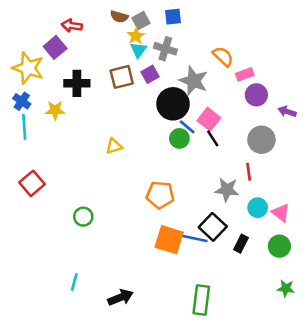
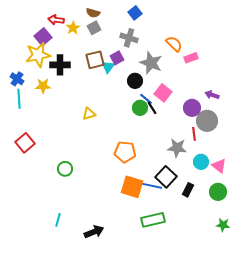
blue square: (173, 17) -> (135, 13), turned -32
gray square: (141, 21) -> (94, 28), moved
yellow star: (136, 36) -> (73, 28), moved
cyan triangle: (138, 50) -> (108, 67), moved
yellow star: (28, 68) -> (38, 55), moved, turned -30
purple circle: (256, 95) -> (192, 108), moved
black circle: (173, 104) -> (135, 81), size x0.6
purple arrow: (287, 112) -> (212, 95), moved
black line: (213, 138) -> (152, 108), moved
gray circle: (261, 140) -> (207, 121), moved
green rectangle: (201, 300) -> (153, 220), moved, turned 70

